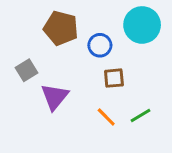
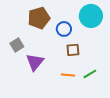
brown pentagon: (61, 28) -> (39, 18), turned -30
orange line: (106, 117) -> (68, 75), turned -40

